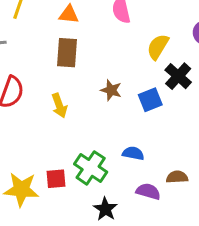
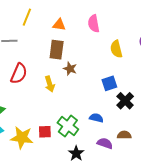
yellow semicircle: (158, 47) -> (116, 49), turned -48
black cross: (178, 76) -> (125, 101), moved
brown star: (111, 90) -> (70, 69), moved

